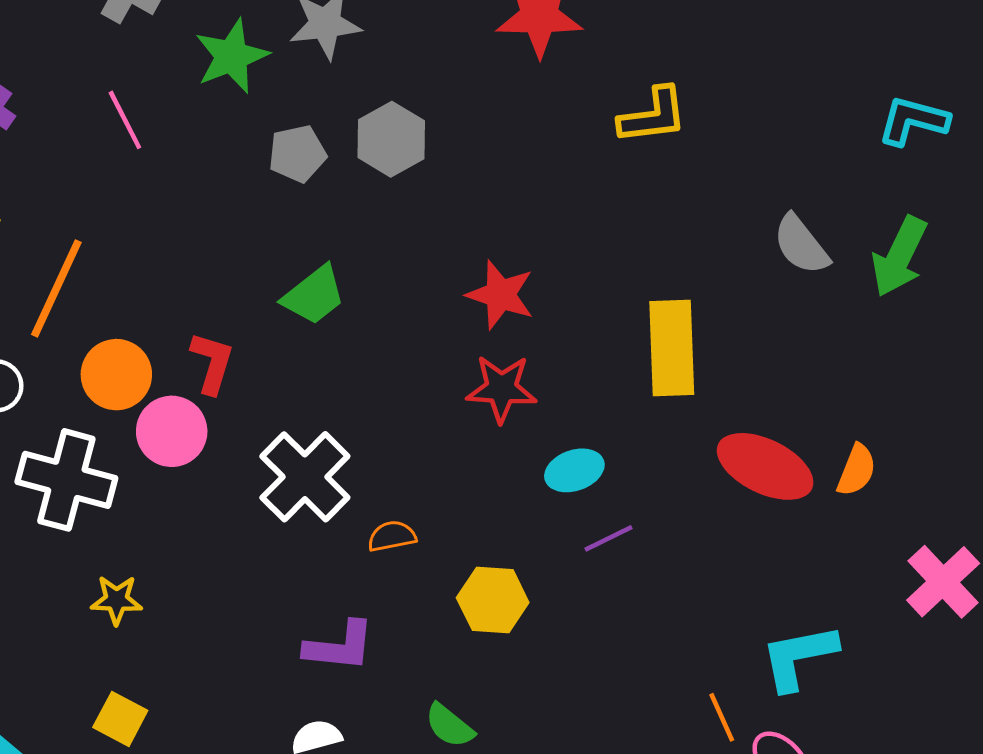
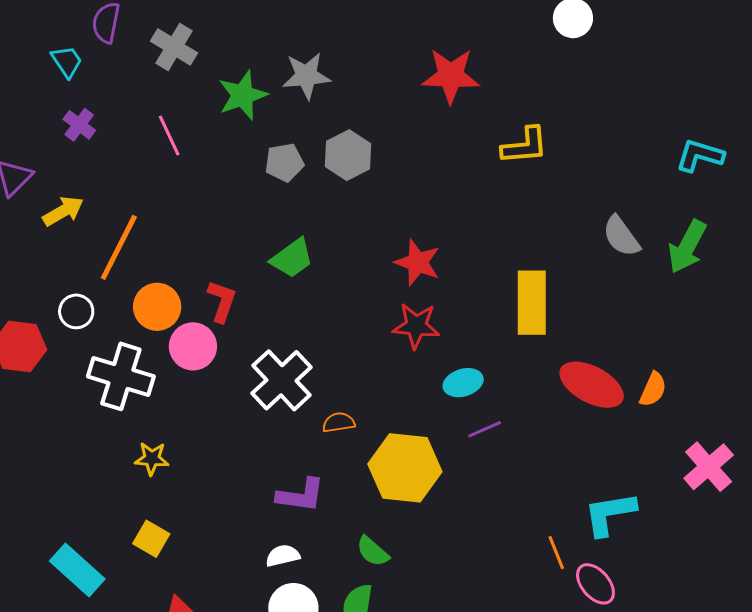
yellow hexagon: (493, 600) -> (405, 468), size x1.5

